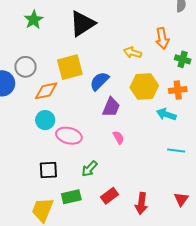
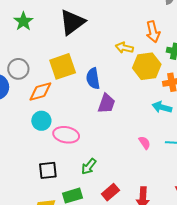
blue semicircle: (99, 81) -> (93, 78), turned -50
yellow hexagon: (144, 87) -> (147, 66), moved
pink semicircle: (118, 137) -> (145, 143), moved

